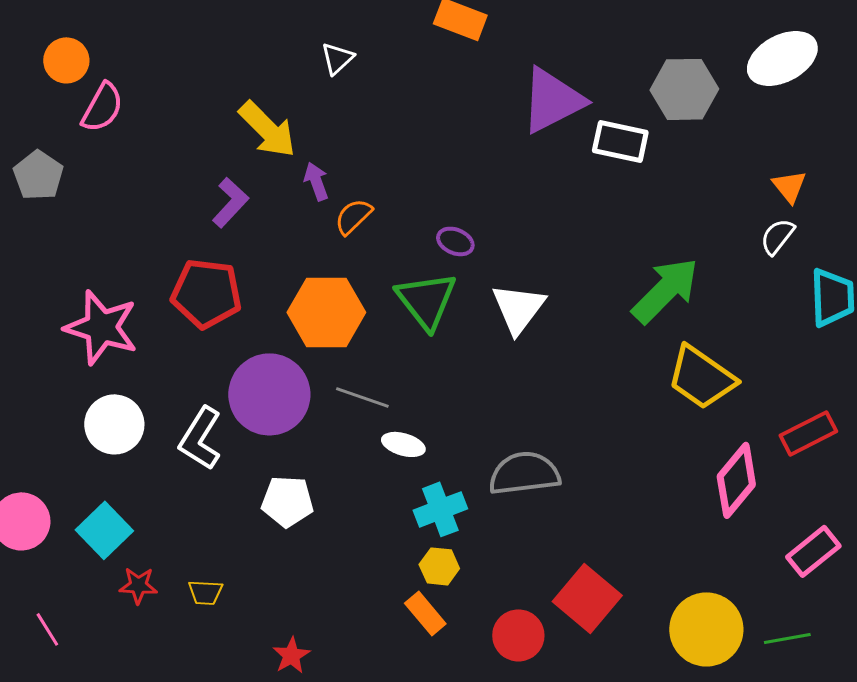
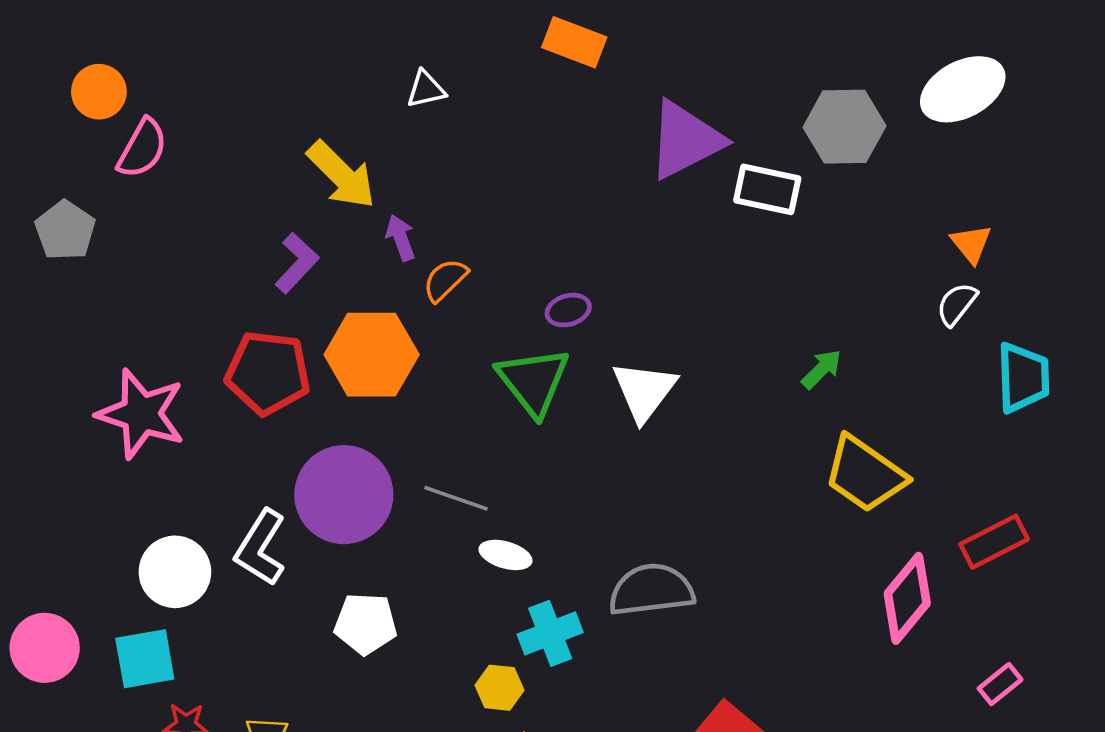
white triangle: (337, 58) -> (426, 89), turned 30
purple ellipse: (455, 241) -> (568, 310), turned -39
green arrow: (665, 290) -> (822, 369), size x0.5
orange hexagon: (326, 312) -> (372, 355), moved
white circle: (114, 424) -> (175, 572), moved
cyan square: (104, 530) -> (145, 659), turned 34
pink rectangle: (813, 551) -> (1000, 684), size x0.7
yellow hexagon: (439, 566) -> (499, 688), moved

